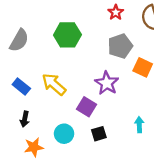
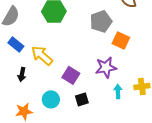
purple star: (107, 83) -> (106, 67), moved, turned 30
blue rectangle: (21, 87) -> (16, 44), moved
black arrow: (25, 119) -> (22, 74), moved

